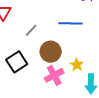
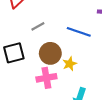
yellow star: (77, 65) -> (70, 64), moved

